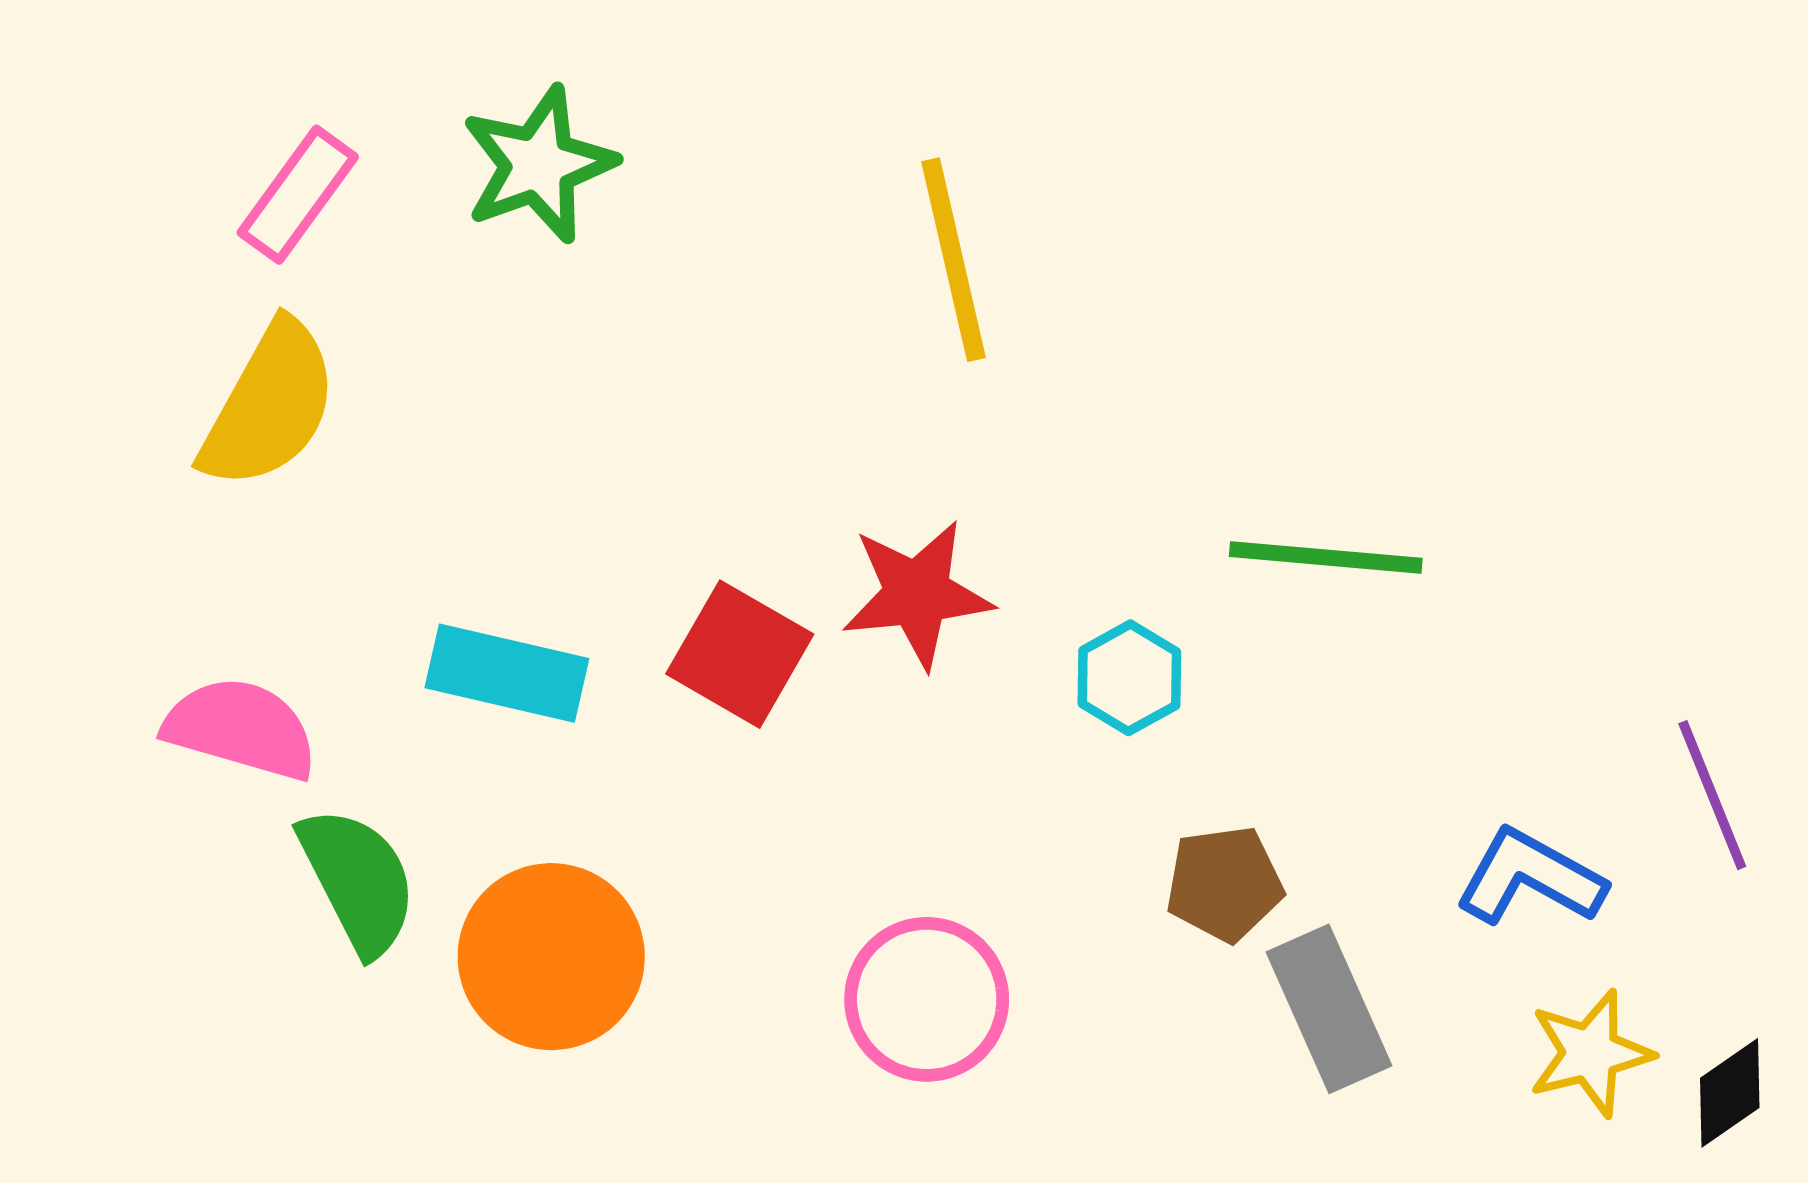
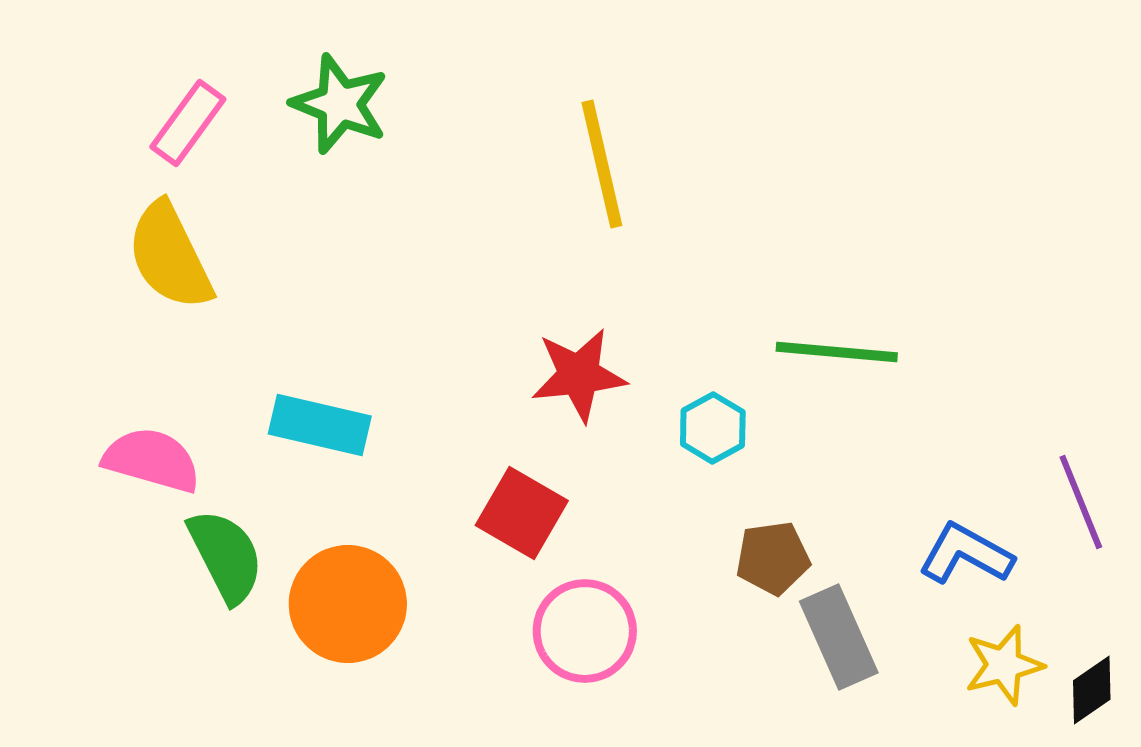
green star: (539, 165) -> (340, 104), turned -30
yellow semicircle: (269, 405) -> (170, 256), turned 125
red square: (740, 654) -> (522, 513), moved

